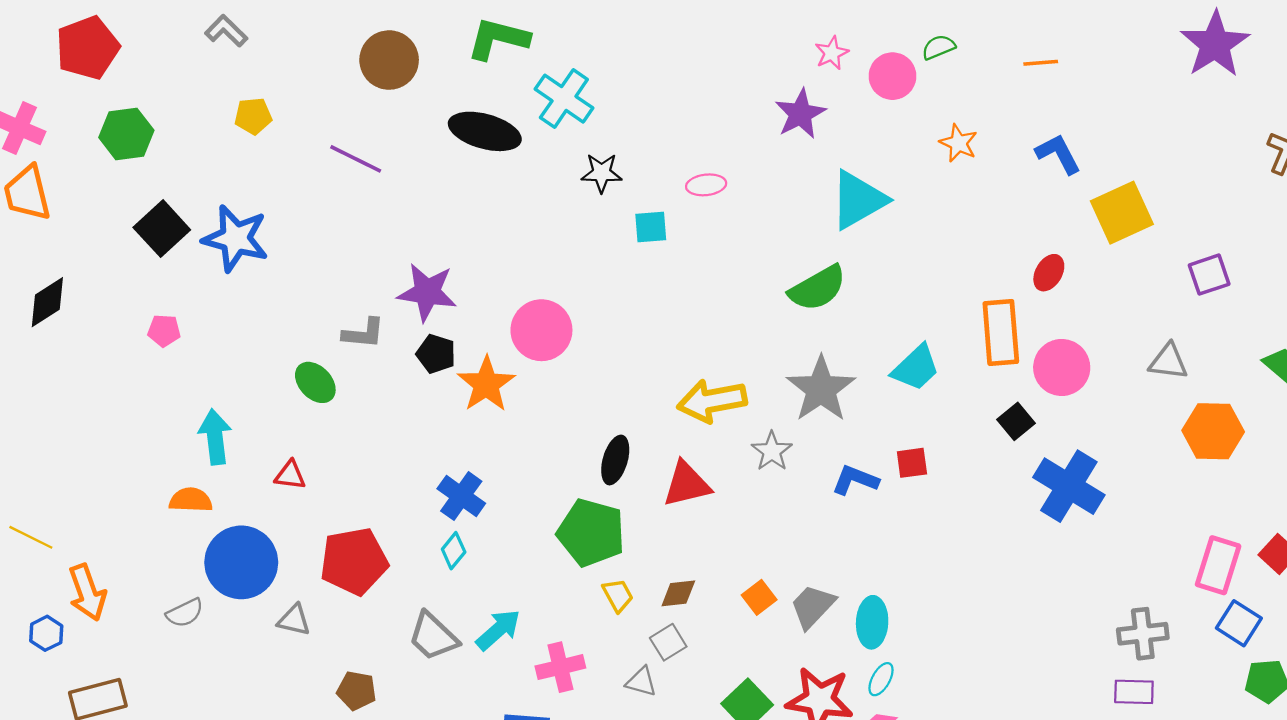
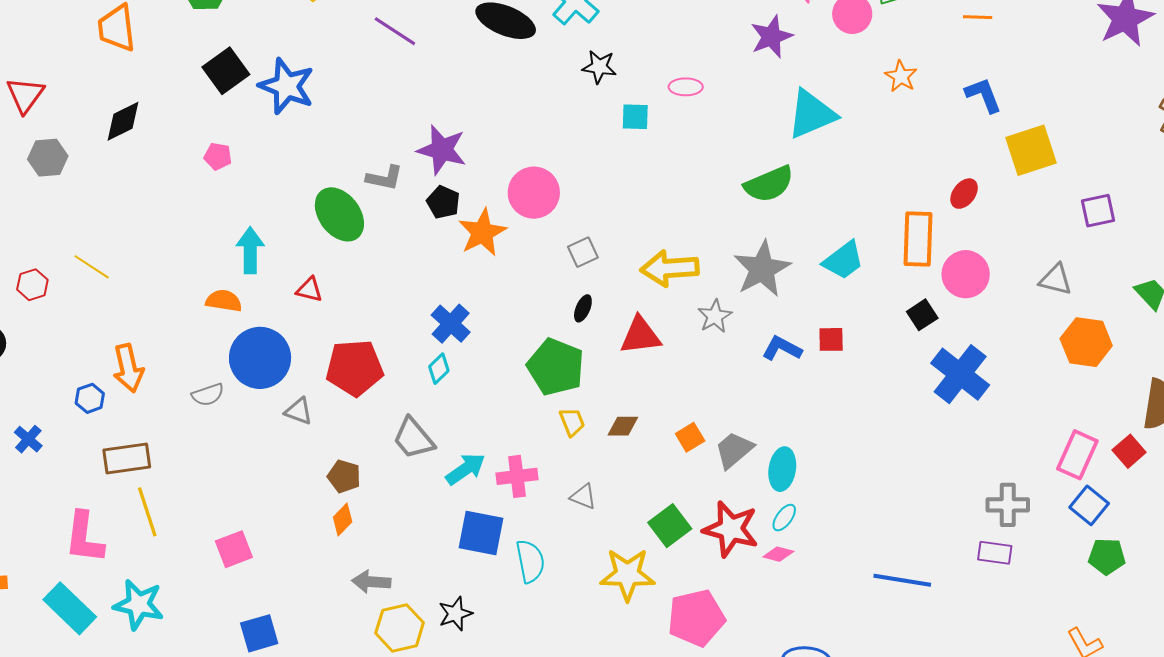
green ellipse: (315, 382) -> (339, 214), size x1.5
black ellipse: (615, 460) -> (583, 308), size x0.7
yellow line: (31, 537) -> (92, 267), moved
cyan arrow: (498, 630) -> (466, 469), moved
gray square: (668, 642) -> (583, 252), moved

